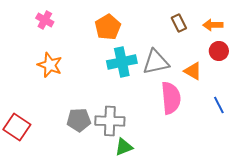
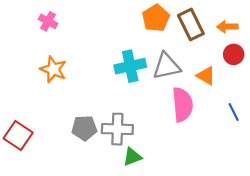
brown rectangle: (179, 23) -> (191, 25), size x1.6
orange pentagon: (108, 27) -> (156, 18), moved

